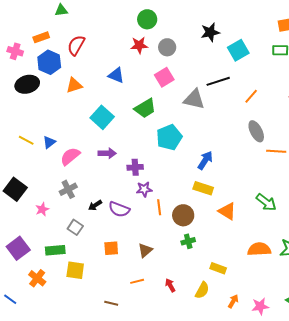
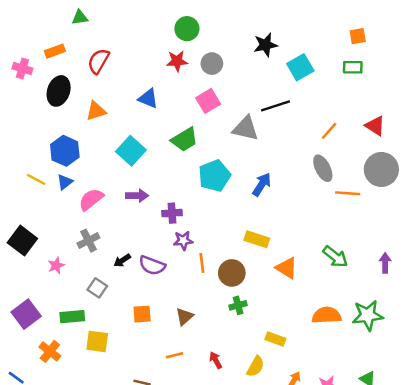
blue hexagon: (49, 62) -> (65, 151), moved
black ellipse: (27, 84) -> (59, 91), moved, turned -55
orange line: (251, 96) -> (329, 131), moved
blue arrow: (205, 160) -> (262, 184), moved

